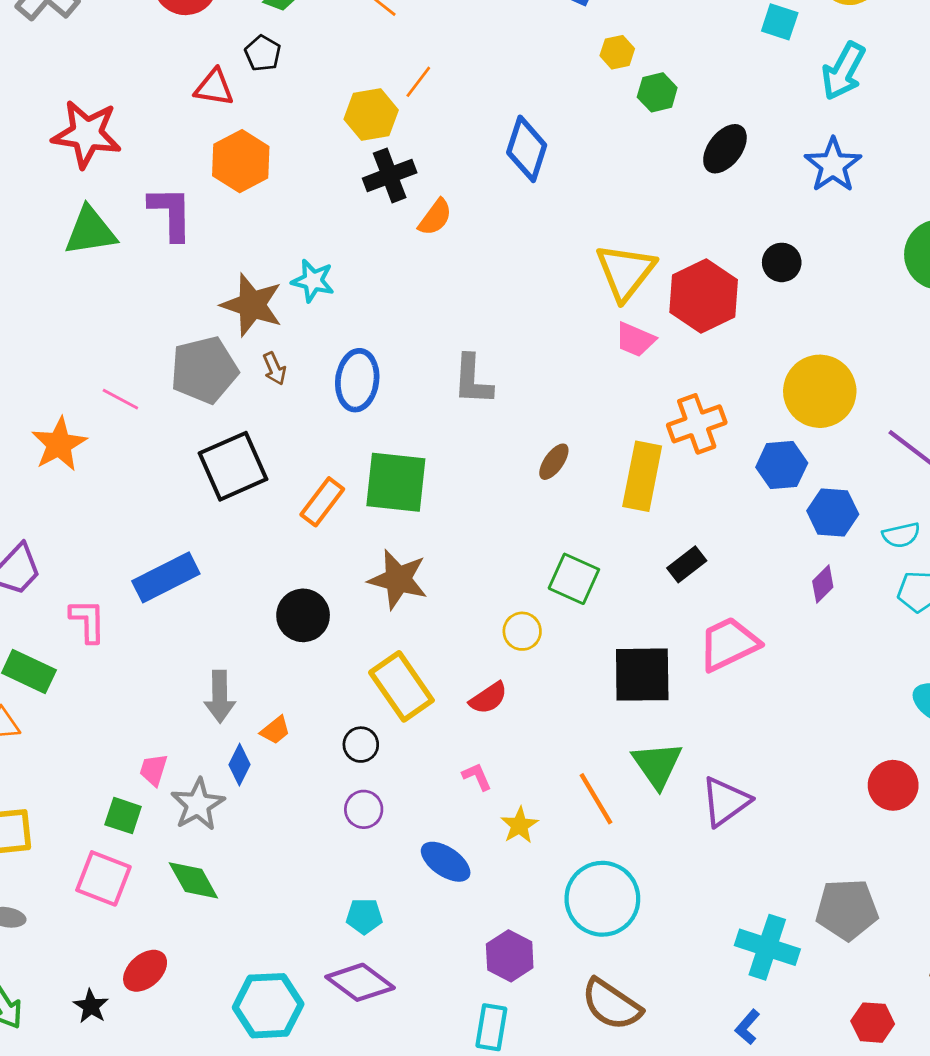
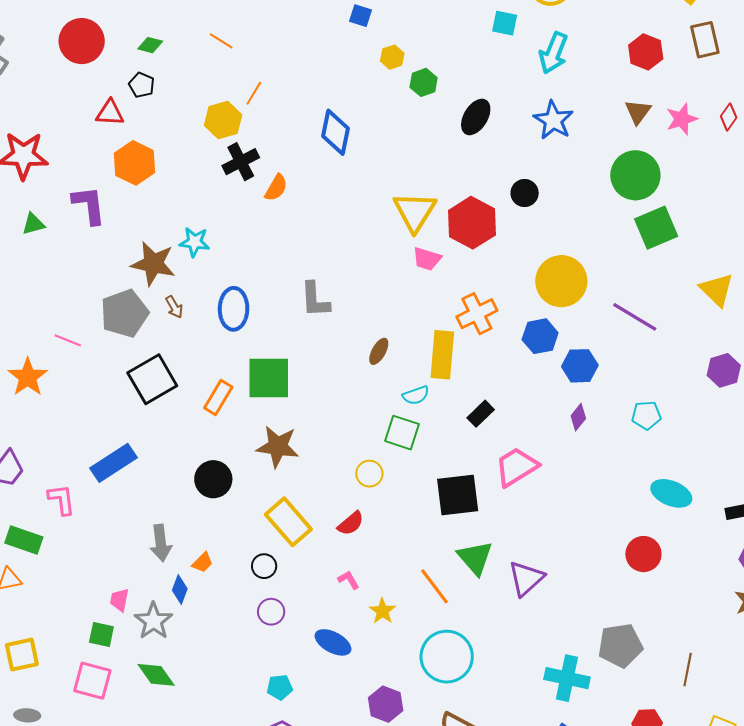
green triangle: (90, 231) -> (33, 224), size x0.6
cyan semicircle: (901, 535) -> (416, 395), moved

